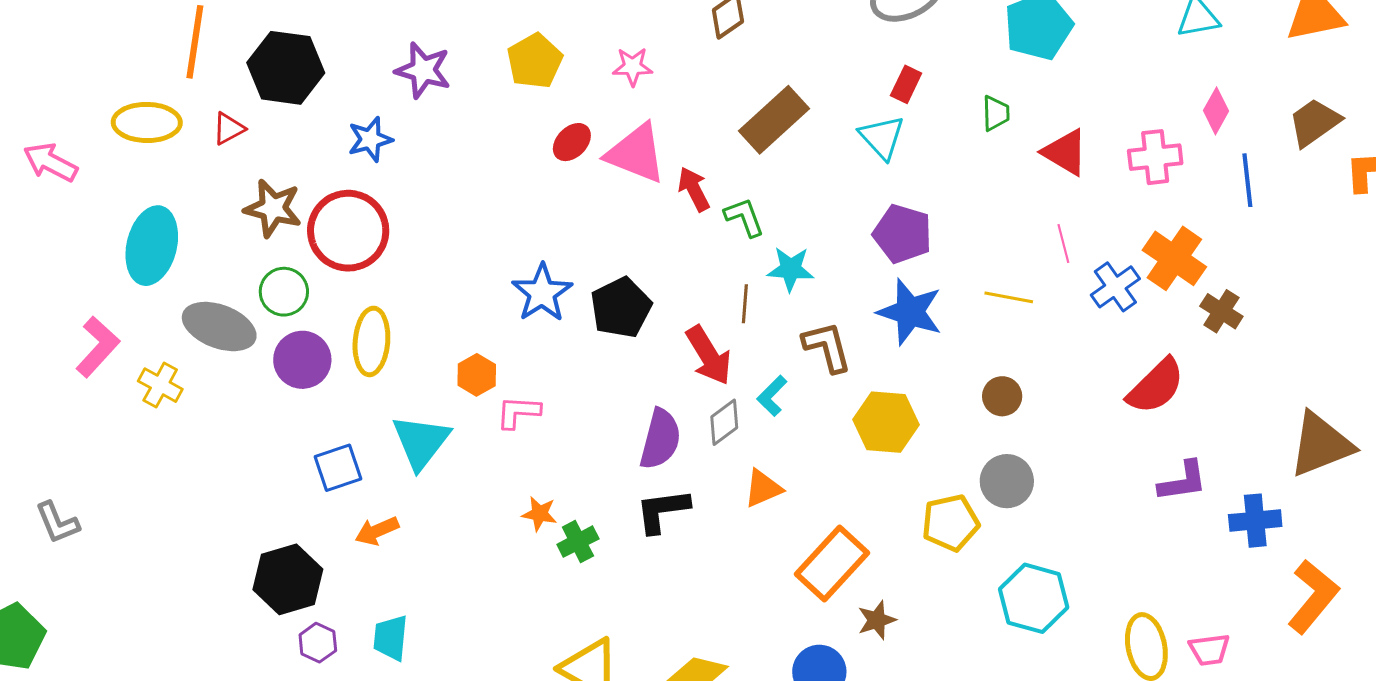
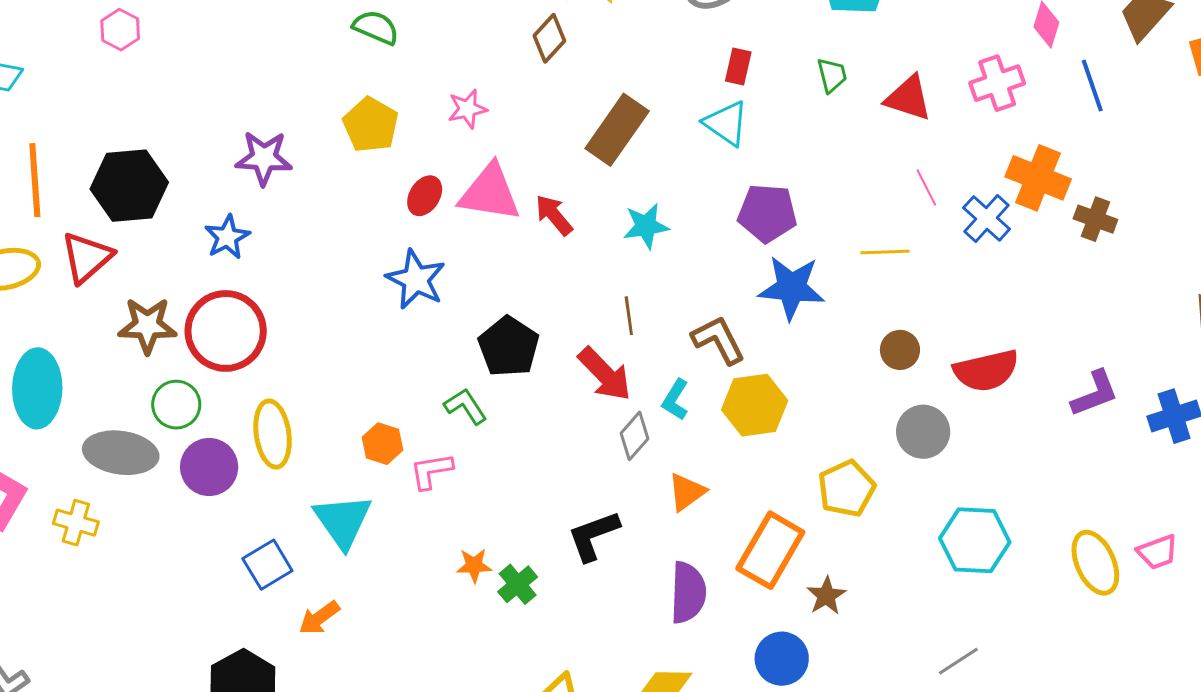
red triangle: (229, 128) -> (87, 257), size x1.6
green L-shape: (744, 217) -> (466, 406), moved
cyan star: (791, 269) -> (646, 226), moved
blue star: (542, 293) -> (416, 279), moved
red semicircle: (1156, 386) -> (986, 371), moved, turned 44
yellow hexagon: (886, 422) -> (755, 405), moved
purple semicircle: (660, 439) -> (688, 593), moved
yellow pentagon: (951, 523) -> (846, 488), moved

